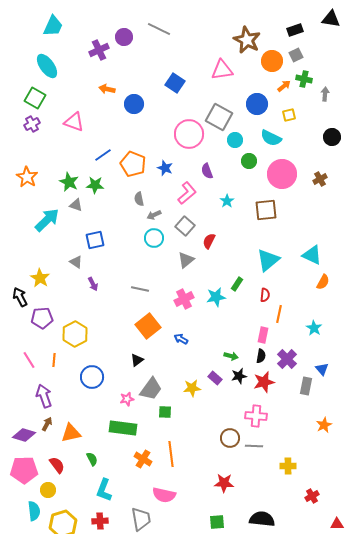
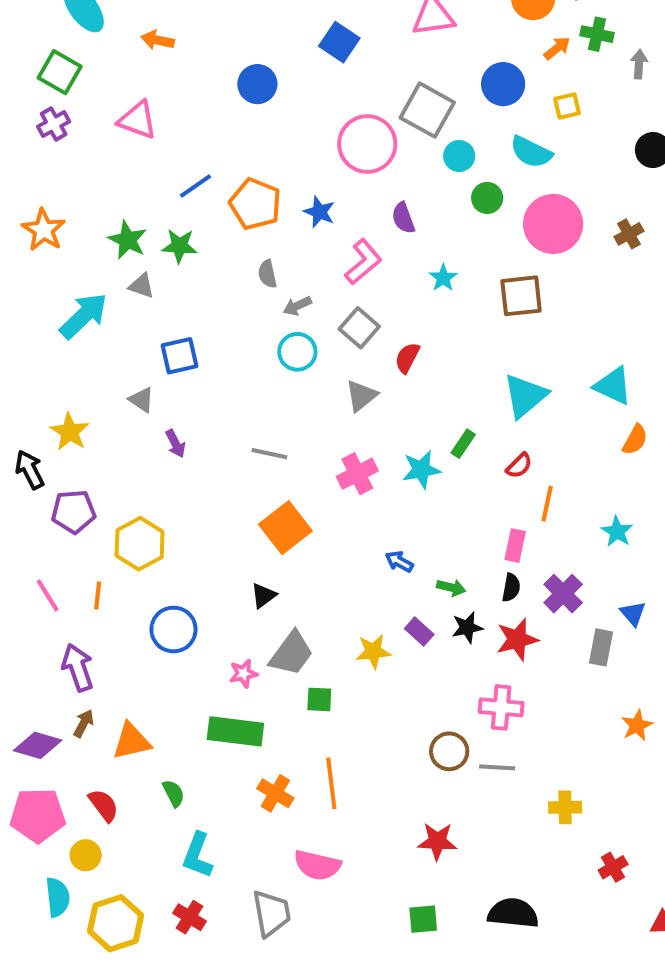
orange arrow: (107, 89) -> (158, 40), moved
red semicircle: (265, 295) -> (519, 466), turned 40
blue arrow: (181, 339) -> (399, 562), moved
red cross: (100, 521) -> (189, 917), turned 35

